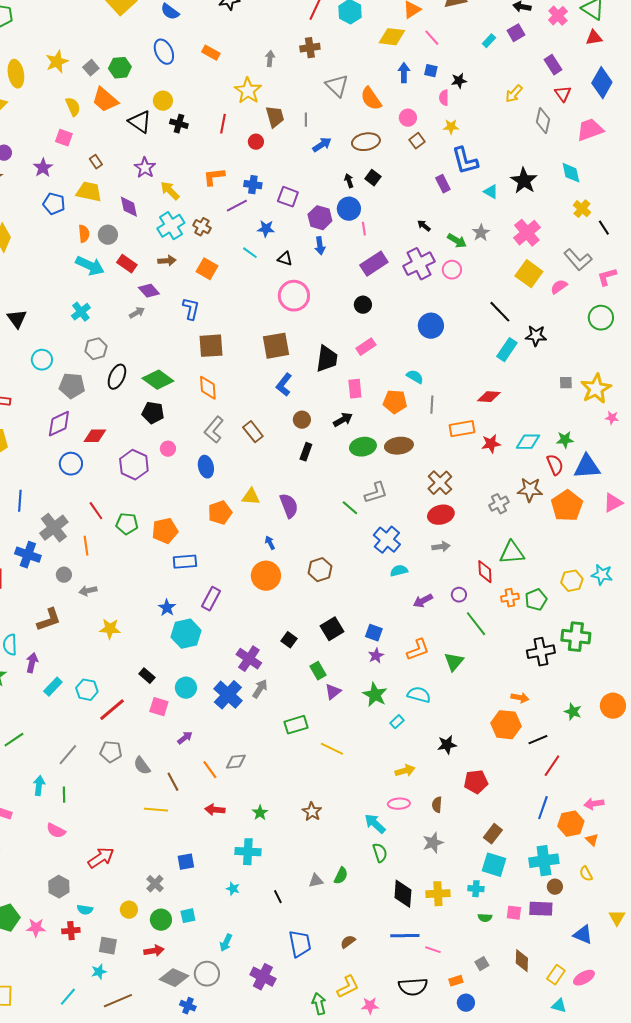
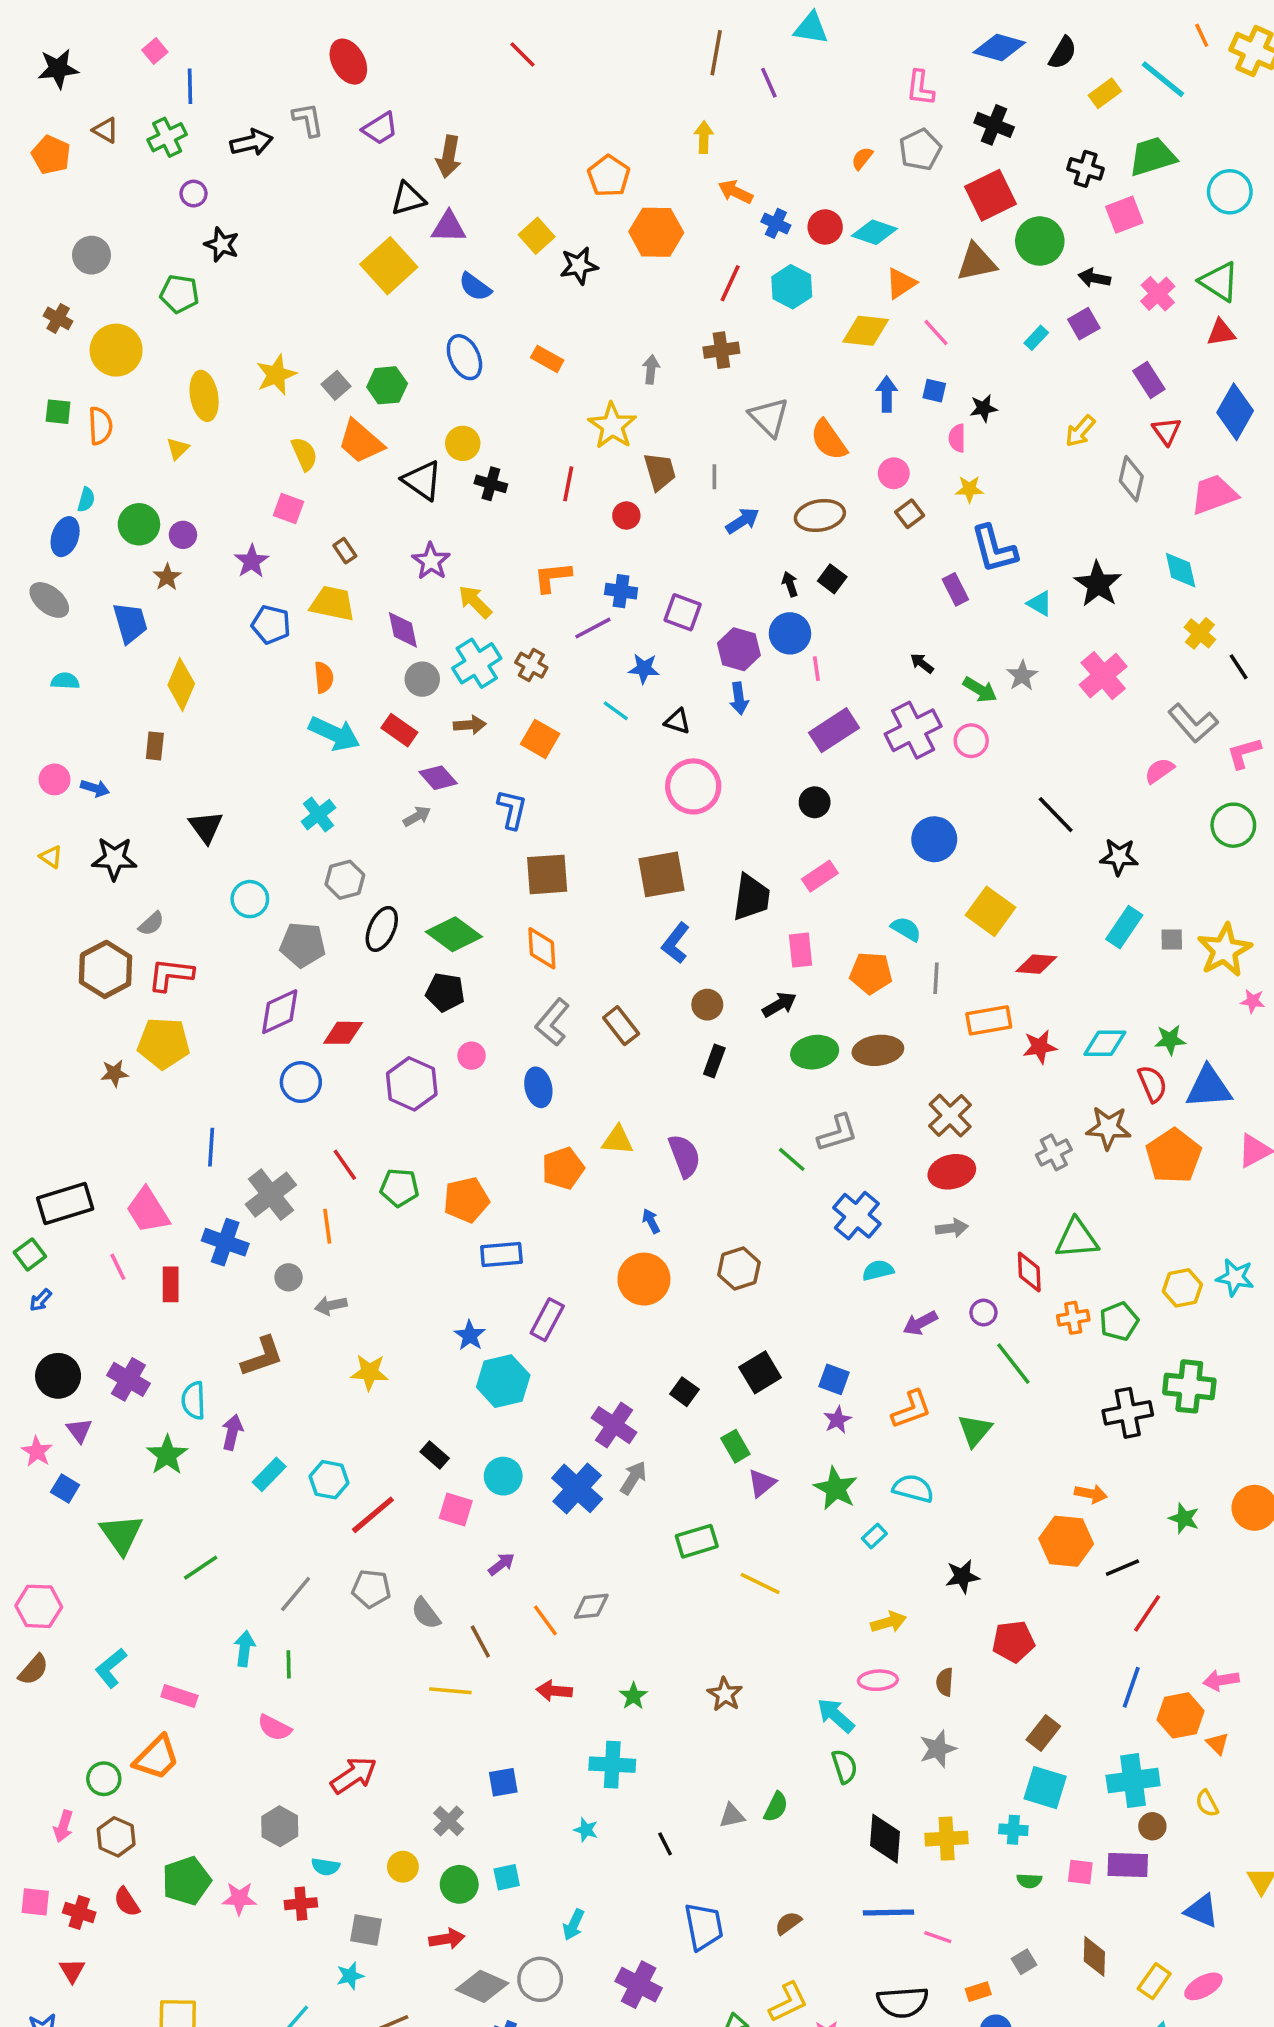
gray circle: (108, 235) -> (422, 679), moved
yellow square: (529, 274) -> (991, 911), moved
cyan rectangle: (507, 350) -> (1124, 927), moved

